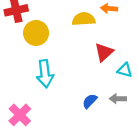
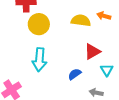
cyan triangle: (125, 70) -> (107, 70), turned 32
blue semicircle: (90, 101) -> (75, 74), moved

